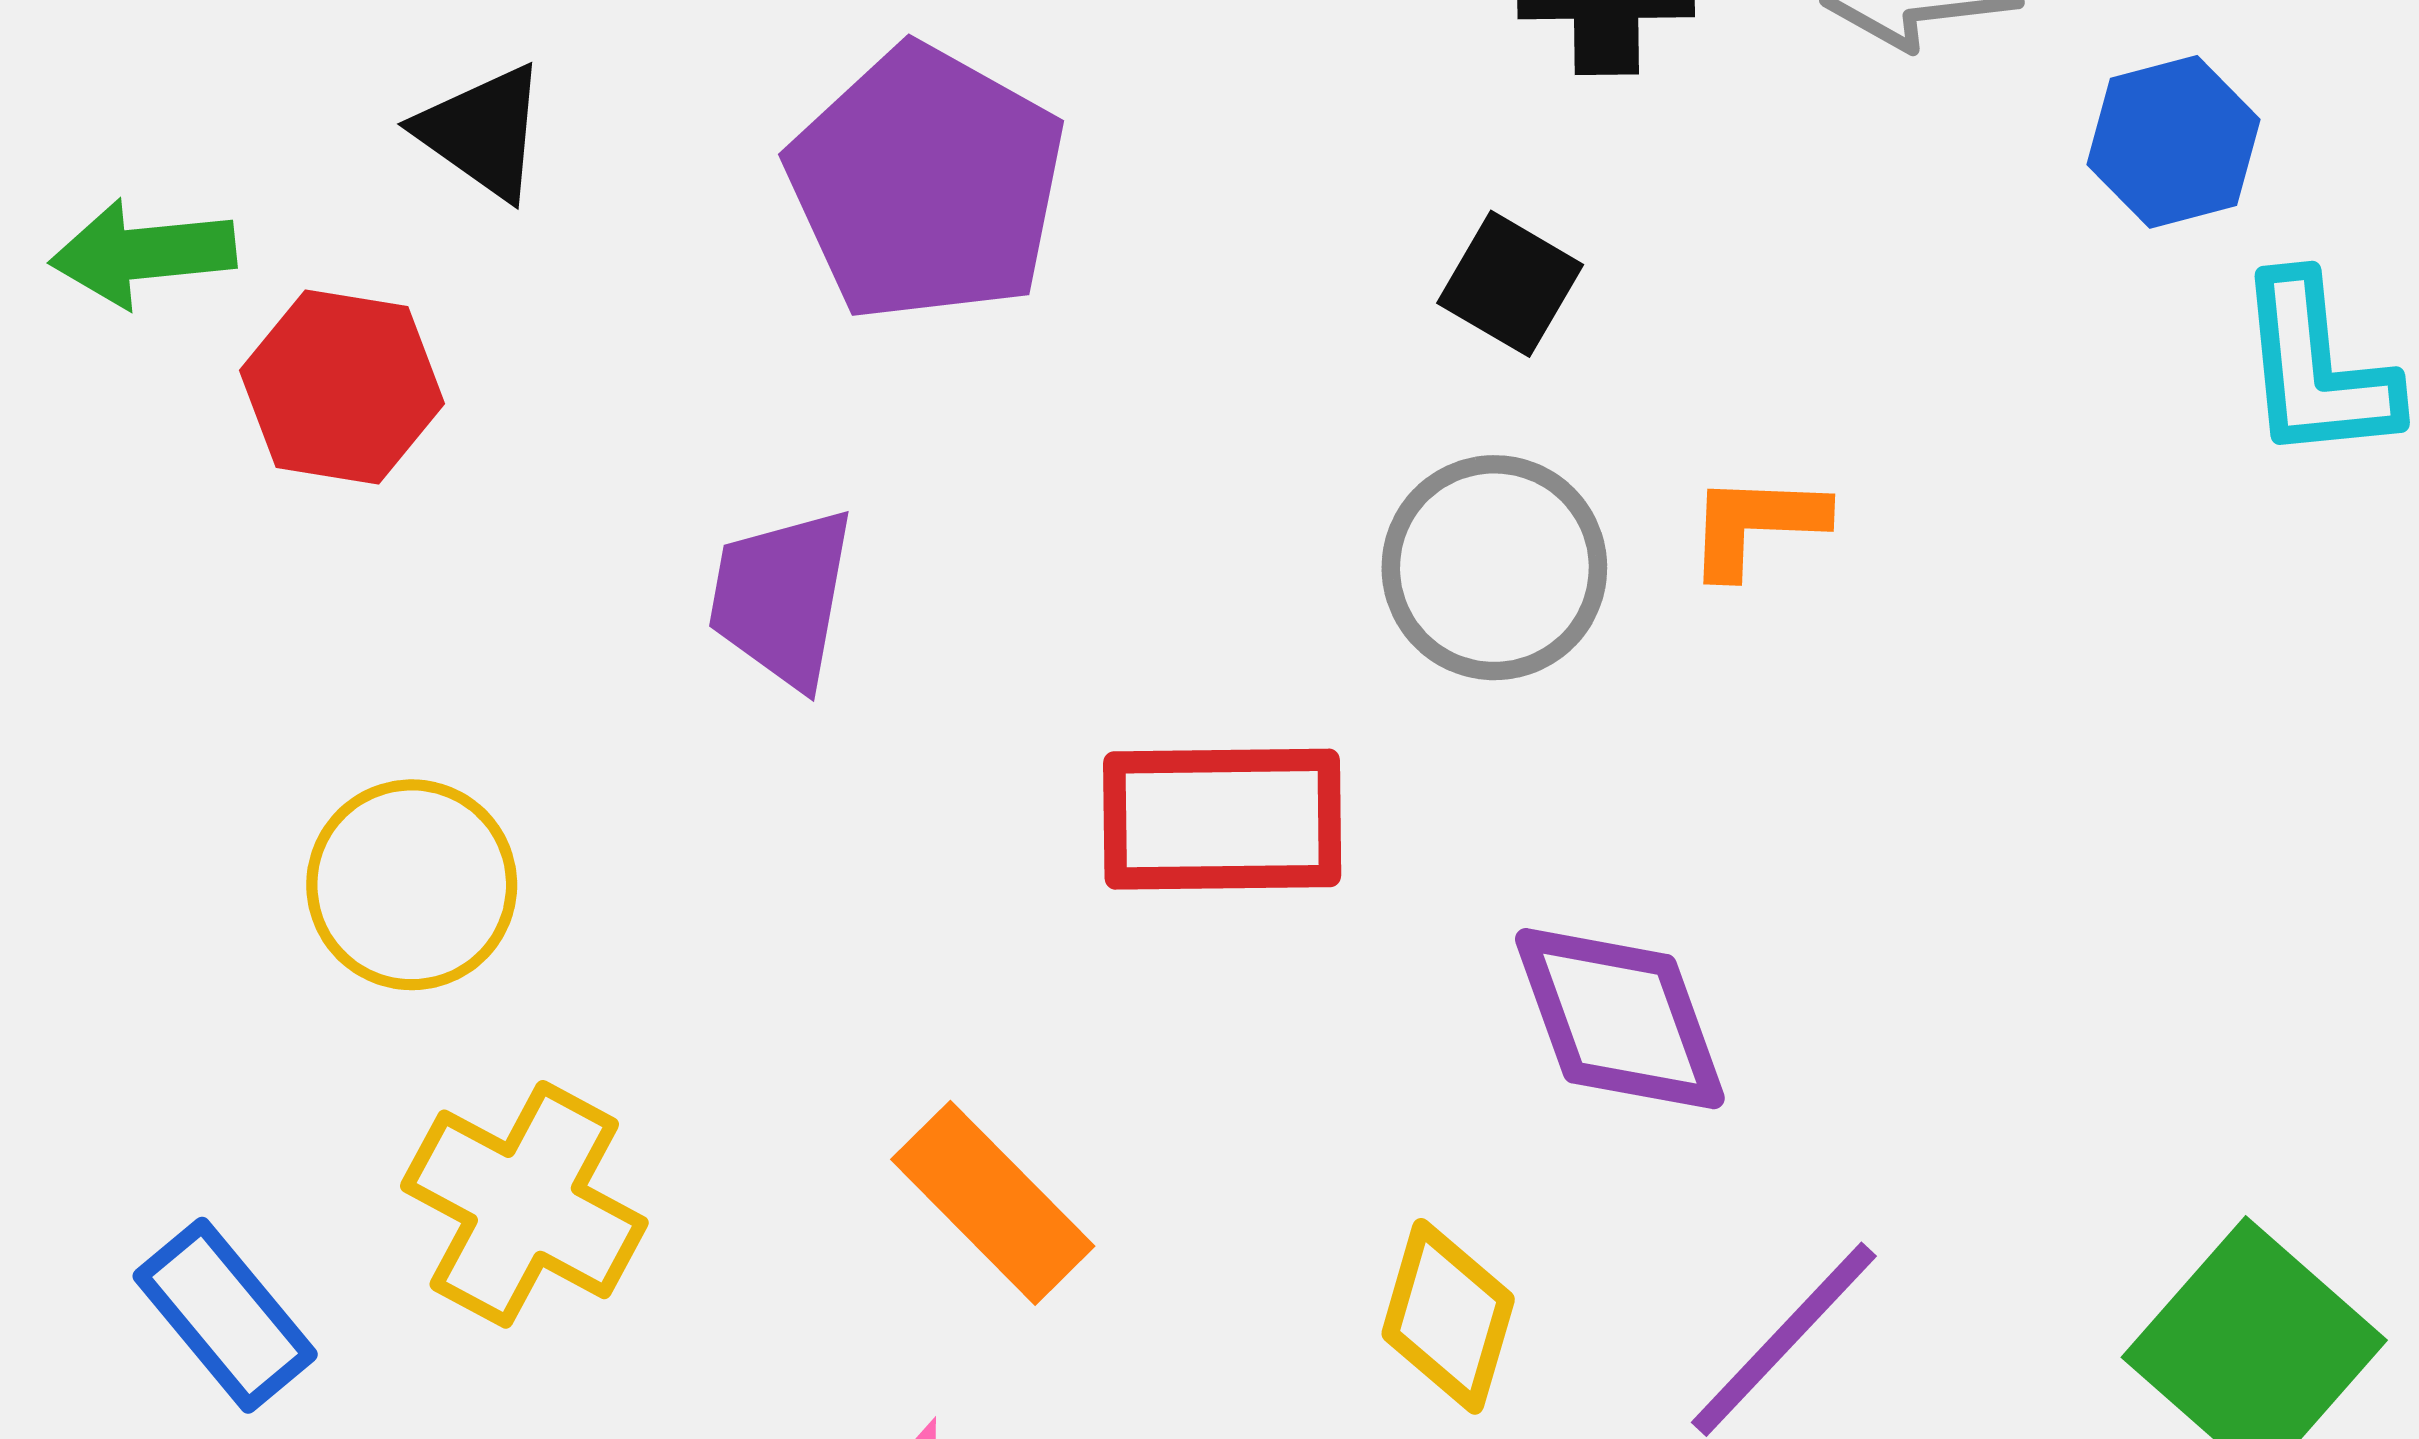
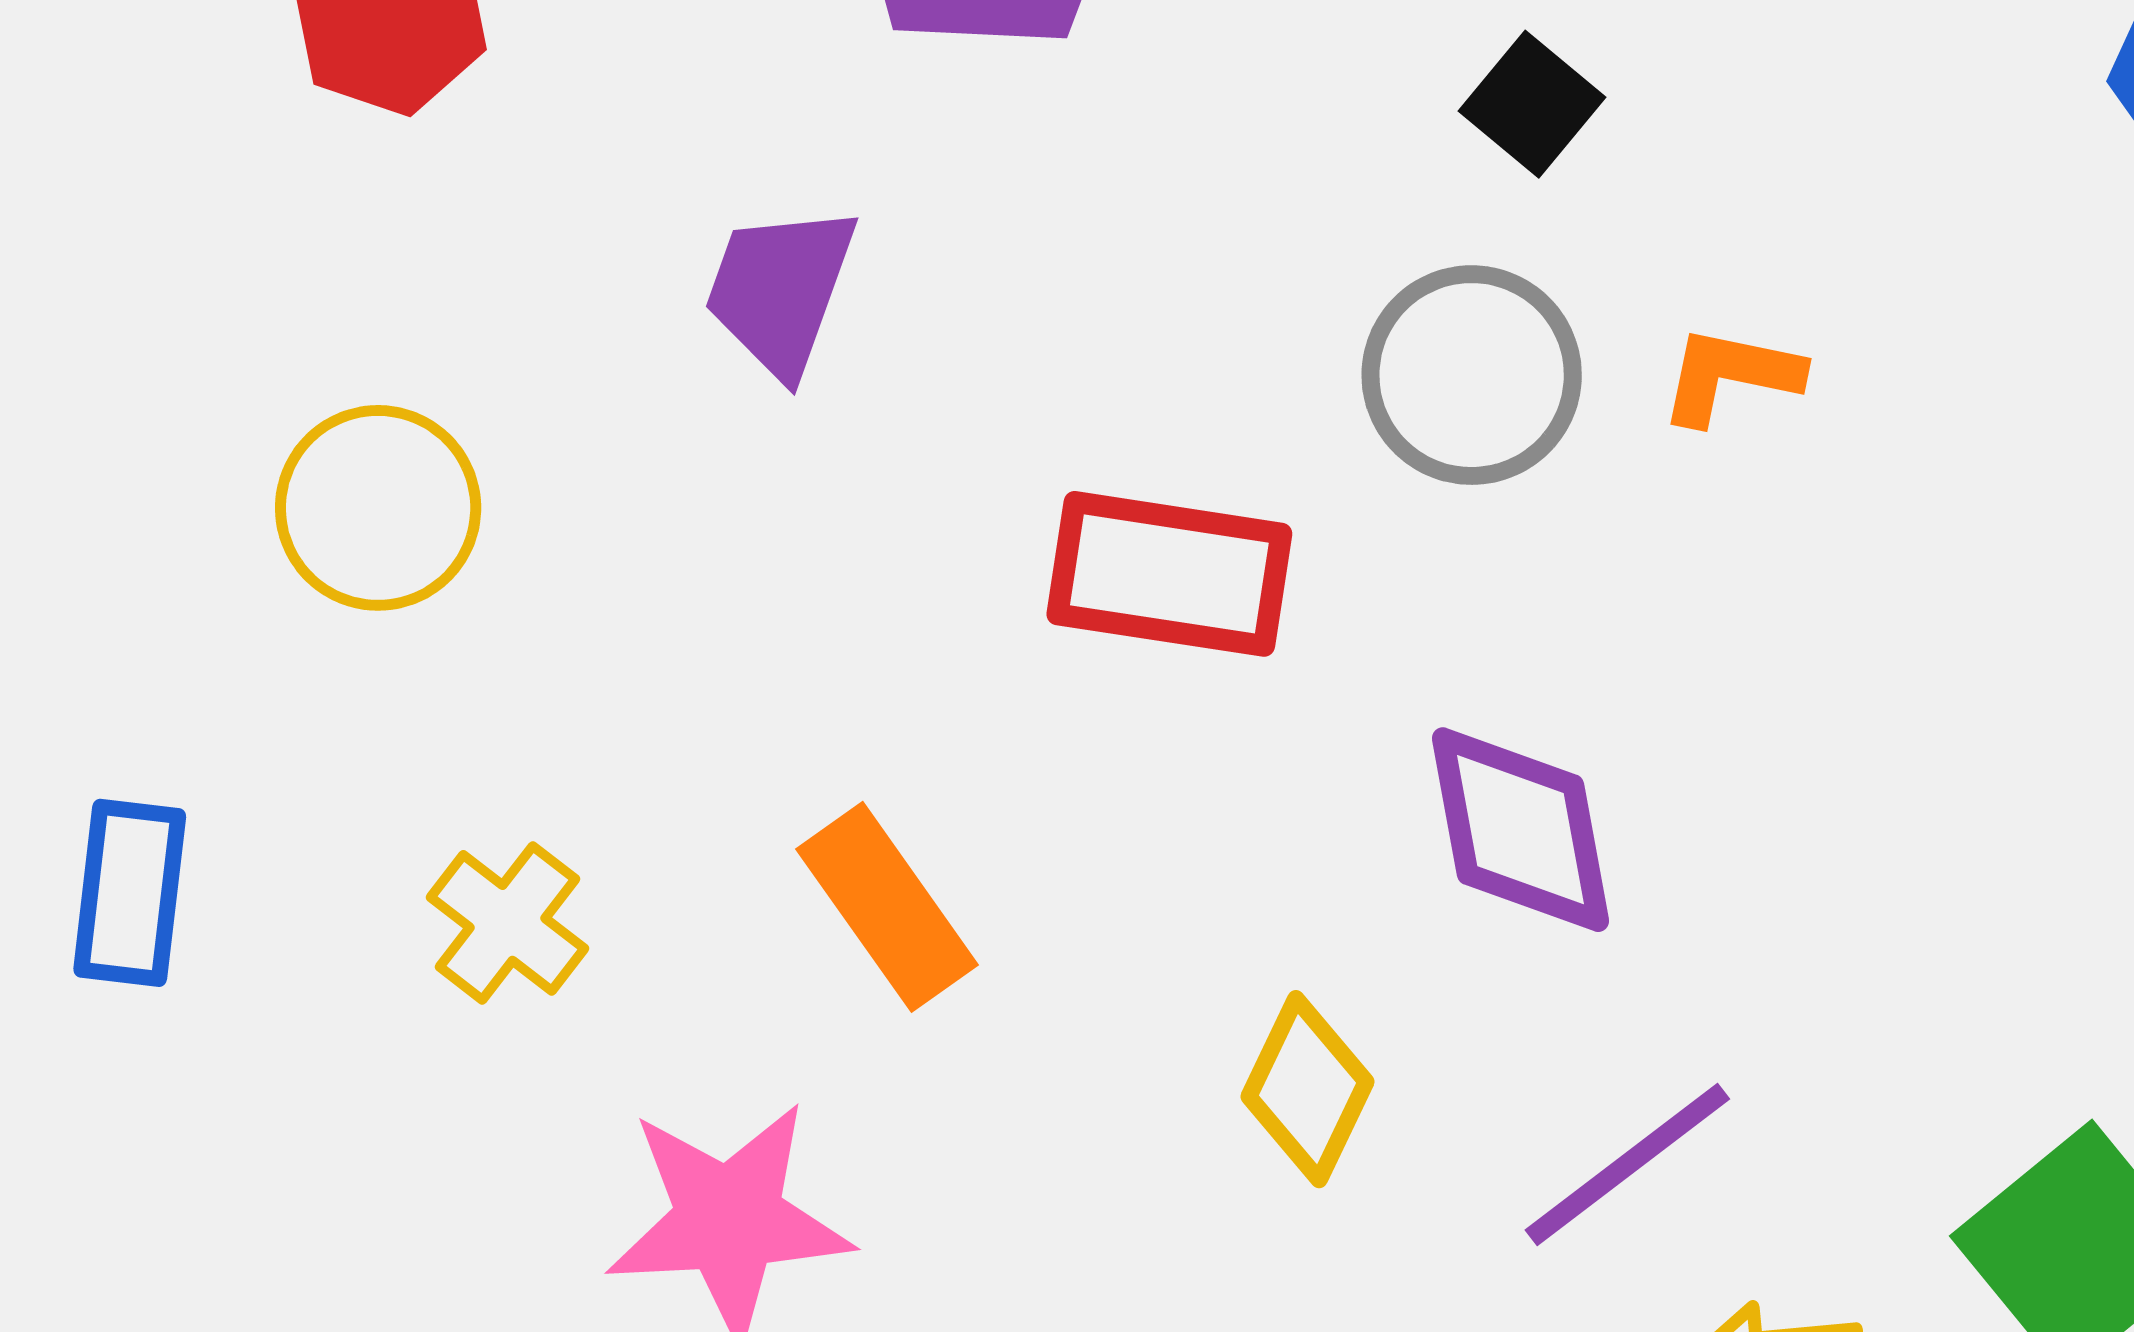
yellow cross: (524, 1204) -> (507, 923), moved, size x0.7
blue rectangle: (225, 1315) -> (130, 893), turned 37

